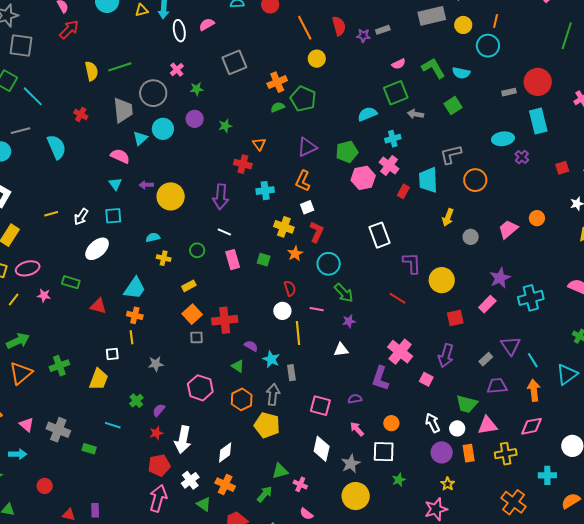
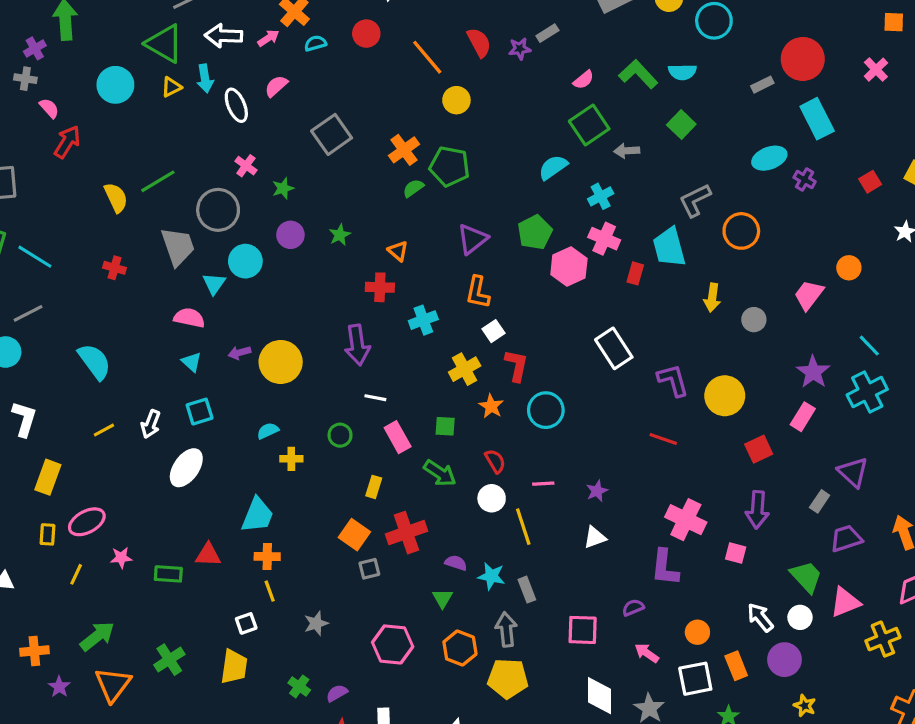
cyan semicircle: (57, 147) -> (95, 362), moved
yellow cross: (284, 227) -> (465, 369), turned -36
green rectangle: (71, 282) -> (168, 574), moved
yellow rectangle: (189, 286) -> (374, 487), moved, turned -32
green arrow: (344, 293) -> (440, 473), moved
cyan line: (533, 360) -> (869, 346), moved
green triangle: (238, 366) -> (442, 598), turned 40
green trapezoid: (467, 404) -> (806, 577), turned -135
purple semicircle: (159, 410) -> (337, 693), turned 32
orange rectangle: (469, 453) -> (736, 666), moved

